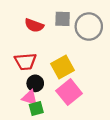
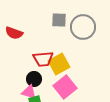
red semicircle: (34, 25) -> (14, 33), moved
red trapezoid: (25, 61) -> (43, 59), moved

